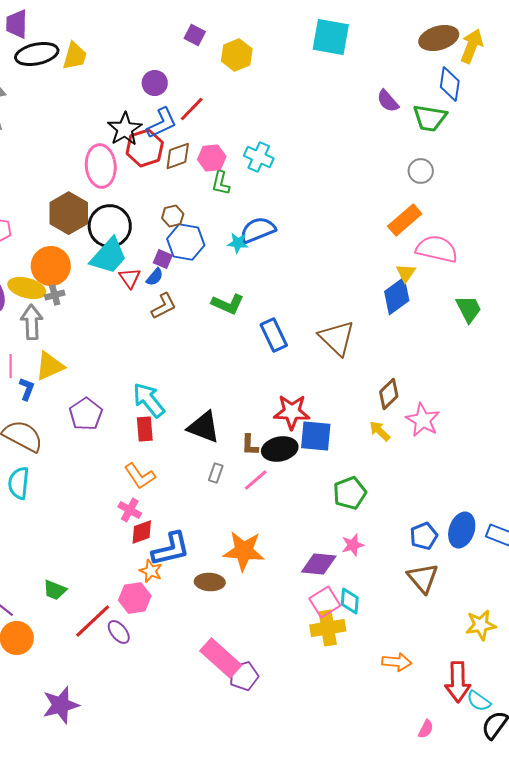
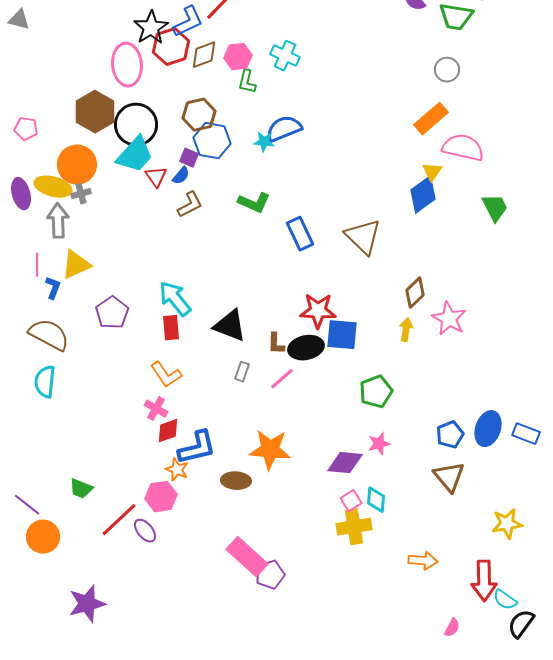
brown hexagon: (173, 216) -> (199, 115), size x1.5
yellow arrow: (380, 431) -> (406, 330), turned 55
pink square: (325, 602) -> (351, 501), size x0.7

